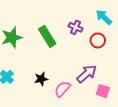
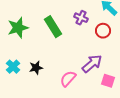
black star: (41, 79) -> (36, 68), moved

